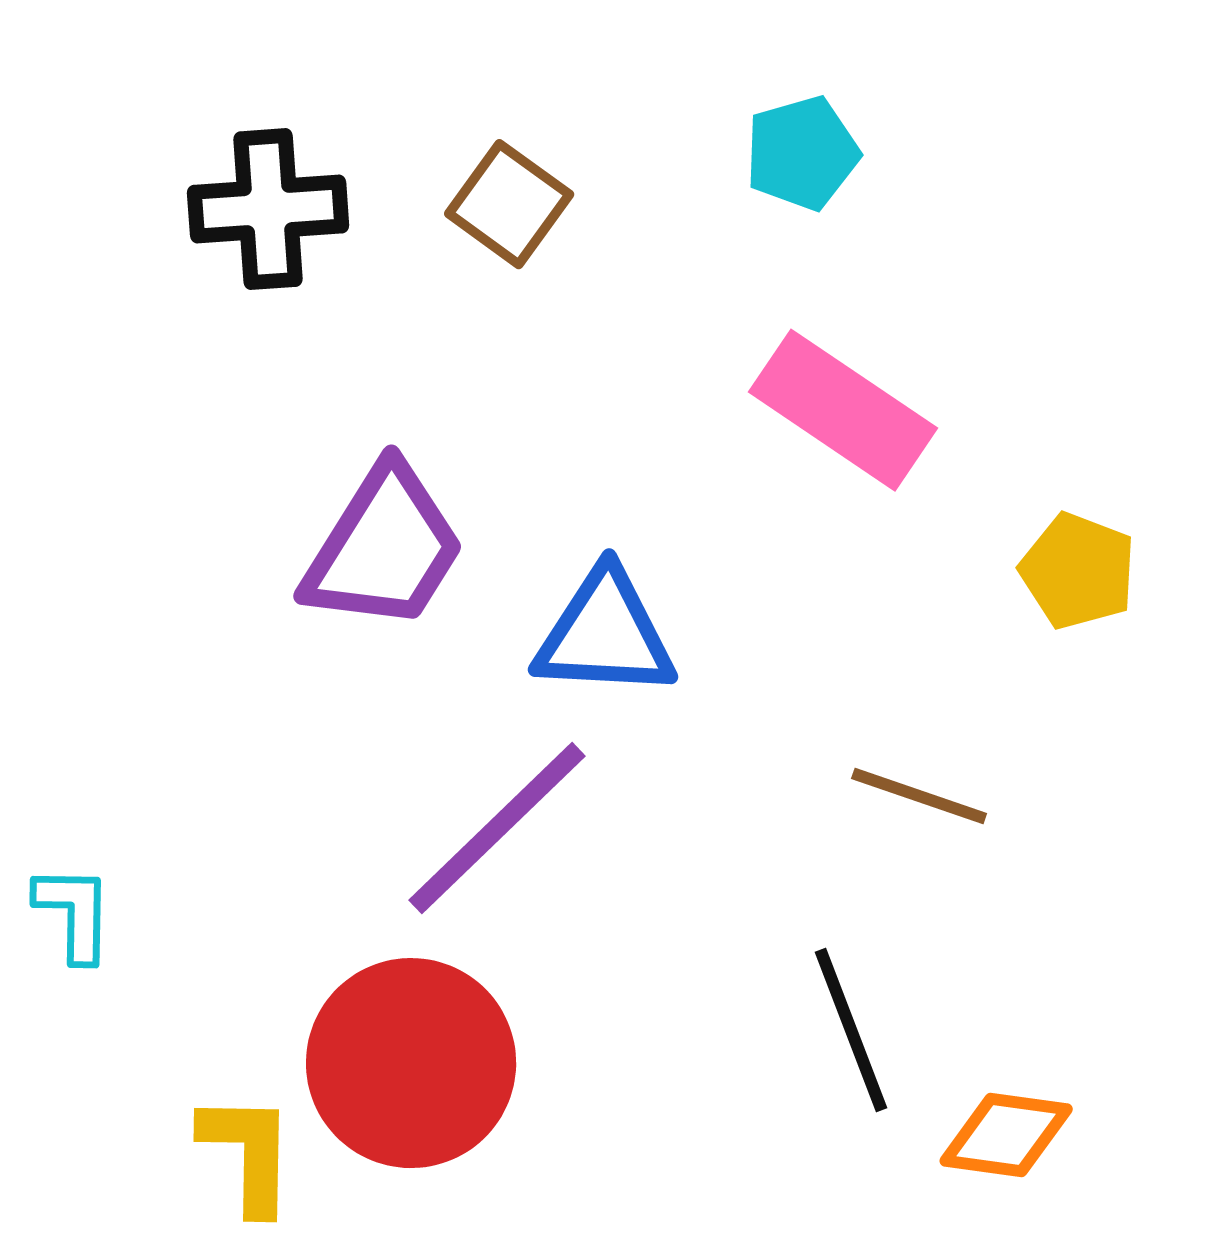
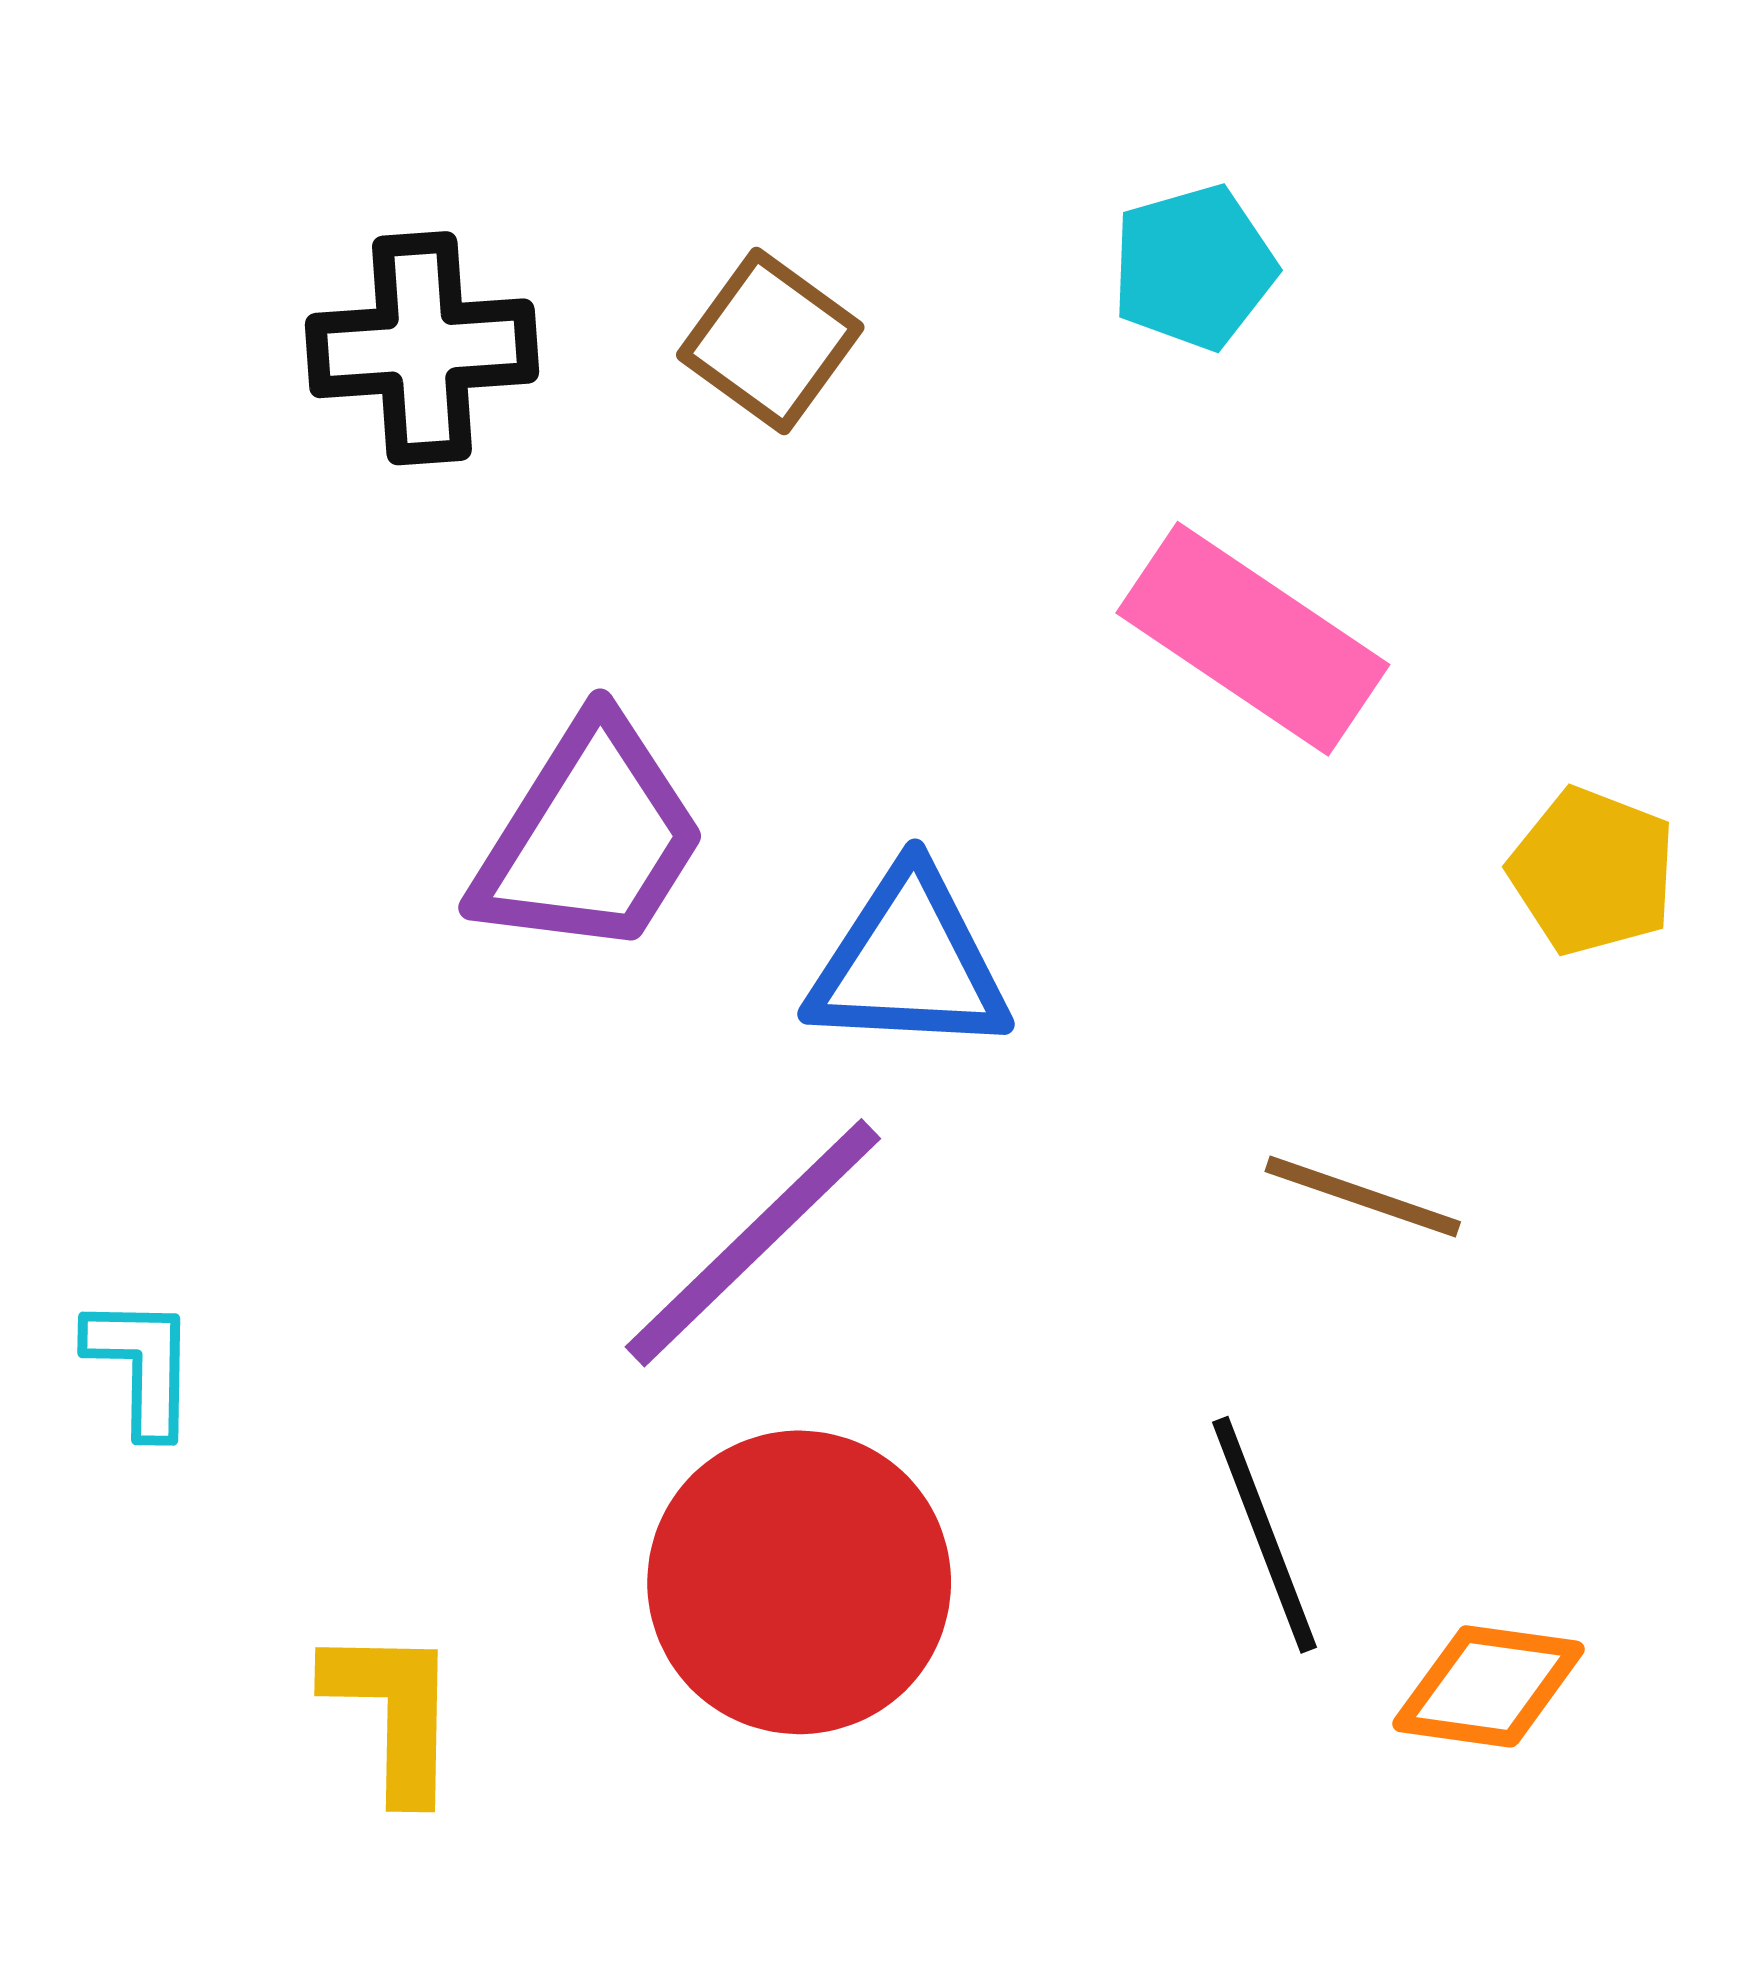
red circle: (411, 1063) -> (799, 1582), moved

